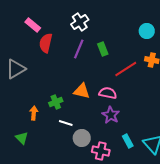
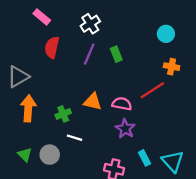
pink rectangle: (33, 25) -> (42, 17), moved
red line: (126, 69) -> (152, 90), moved
orange arrow: (34, 113) -> (28, 108), moved, size x1.6
gray circle: (82, 138) -> (50, 155), moved

